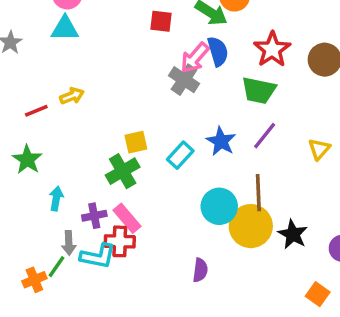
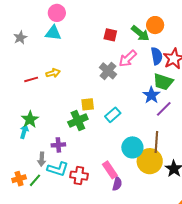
blue semicircle: (218, 51) -> (157, 56), moved
gray cross: (184, 80) -> (108, 71), moved
blue star: (221, 141) -> (151, 95), moved
green star: (27, 160) -> (30, 119), moved
cyan arrow: (56, 198) -> (24, 132), moved
pink rectangle: (127, 218) -> (110, 170), moved
red cross: (120, 241) -> (79, 176), moved
green line: (57, 267) -> (35, 180), moved

